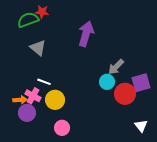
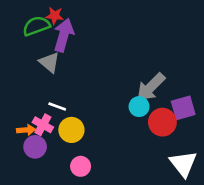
purple arrow: (86, 34) -> (64, 35), moved
gray arrow: (116, 67) -> (151, 87), size x1.4
white triangle: (141, 126) -> (183, 164), size x1.6

